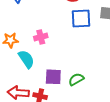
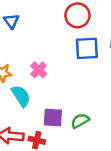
pink cross: (41, 37) -> (39, 70), turned -32

